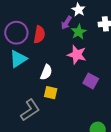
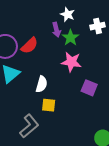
purple arrow: (66, 23) -> (56, 30), turned -40
red semicircle: (39, 35) -> (29, 45), turned 42

